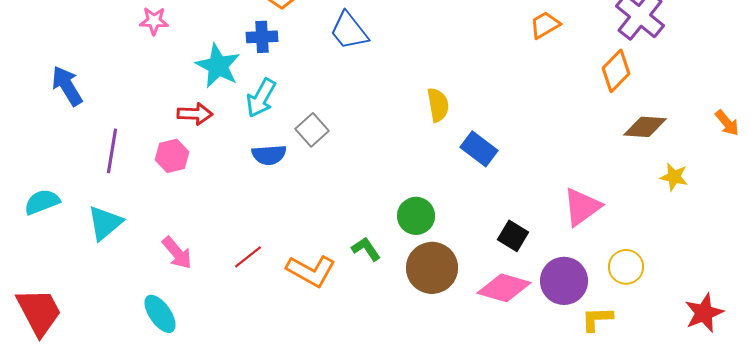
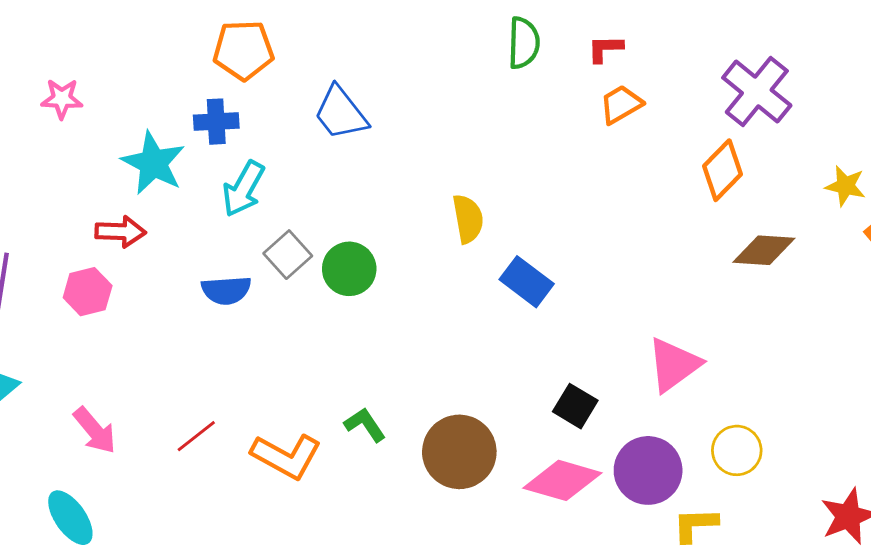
cyan arrow: (261, 98) -> (243, 189), moved
yellow star: (674, 177) -> (845, 186), moved
green circle: (416, 216) -> (349, 269), moved

